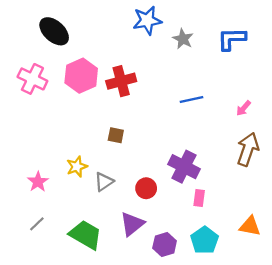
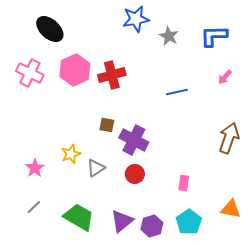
pink arrow: (244, 108) -> (225, 77), moved
purple cross: (184, 167) -> (134, 140), moved
purple triangle: (132, 224) -> (122, 221), moved

